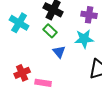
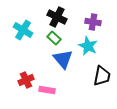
cyan star: (84, 39) -> (88, 46), turned 30
blue triangle: (59, 52) -> (63, 59), size x1.5

